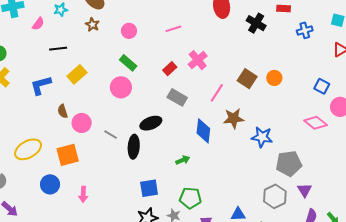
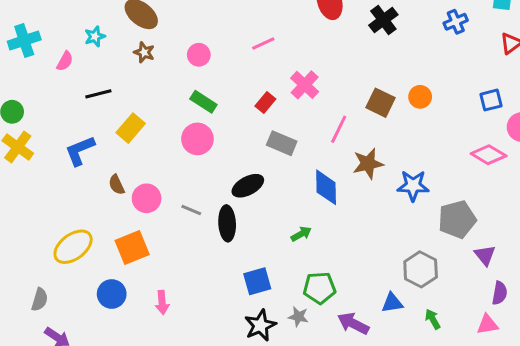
black cross: (256, 23) -> (383, 20), turned 30
blue square: (322, 86) -> (491, 100), turned -35
gray hexagon: (275, 196) -> (421, 269), moved

